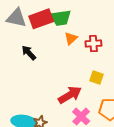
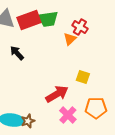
orange triangle: (71, 38) -> (70, 39), moved
red cross: (93, 43) -> (80, 27), moved, turned 35

